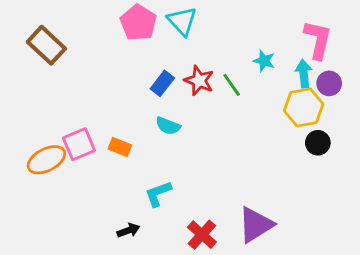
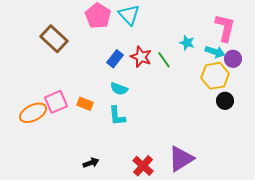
brown rectangle: (46, 45) -> (54, 39), moved
cyan arrow: (304, 74) -> (215, 52), turned 114
cyan L-shape: (158, 194) -> (117, 116), moved, turned -75

